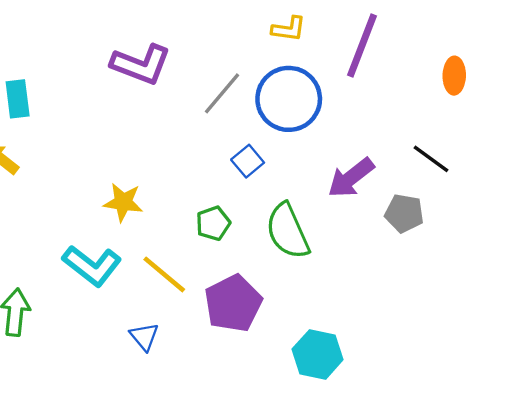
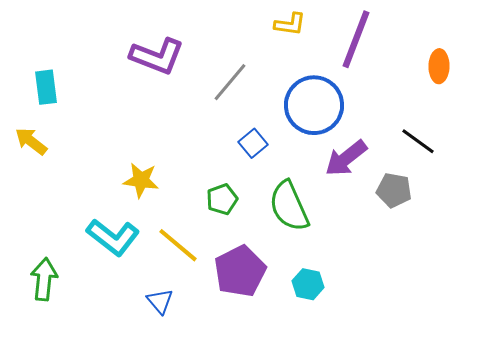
blue circle: (289, 99) -> (314, 105), moved
cyan hexagon: (318, 354) -> (308, 284), moved, size x0.7

